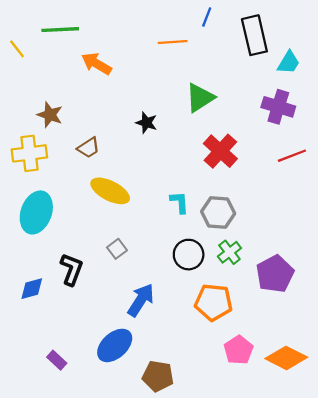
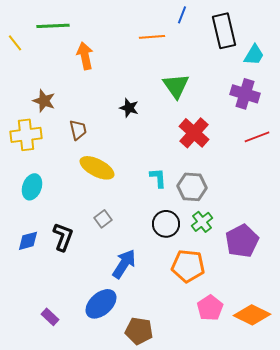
orange arrow: (97, 64) -> (85, 56), turned 48
green triangle: (200, 98) -> (176, 86), turned -32
brown trapezoid: (89, 148) -> (78, 130), turned -70
cyan ellipse: (36, 212) -> (32, 187), size x0.7
blue diamond: (32, 289) -> (28, 241), moved

